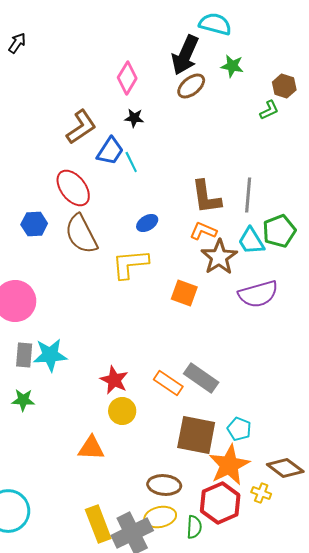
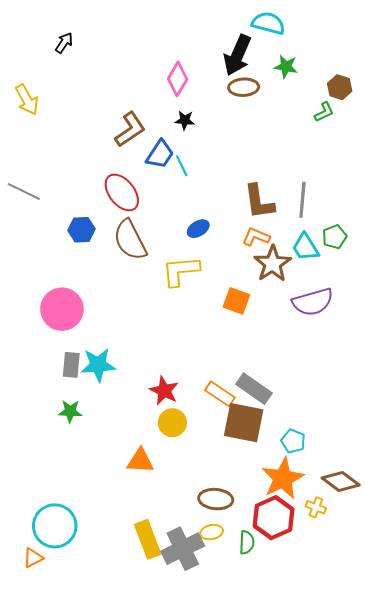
brown ellipse: (191, 86) -> (244, 87), turned 36
green pentagon: (279, 231) -> (334, 237), size x0.7
brown square: (196, 435) -> (244, 423), moved
yellow ellipse: (160, 517) -> (212, 532), size x0.7

